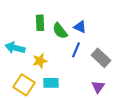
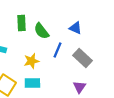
blue triangle: (80, 27) -> (75, 28), moved
yellow star: (40, 61) -> (31, 61), moved

